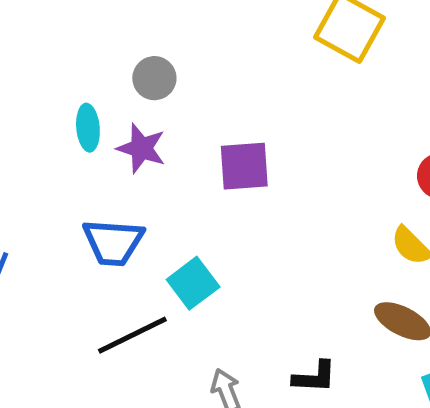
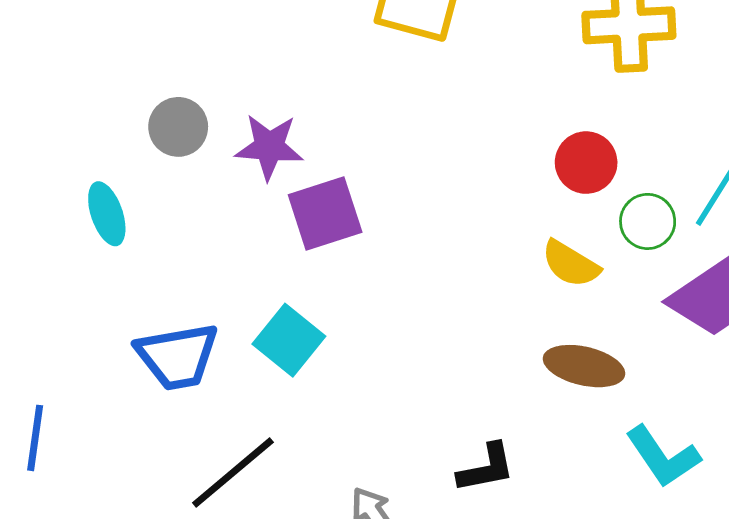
purple star: (141, 148) -> (269, 147), moved
cyan square: (193, 283) -> (289, 340), moved

